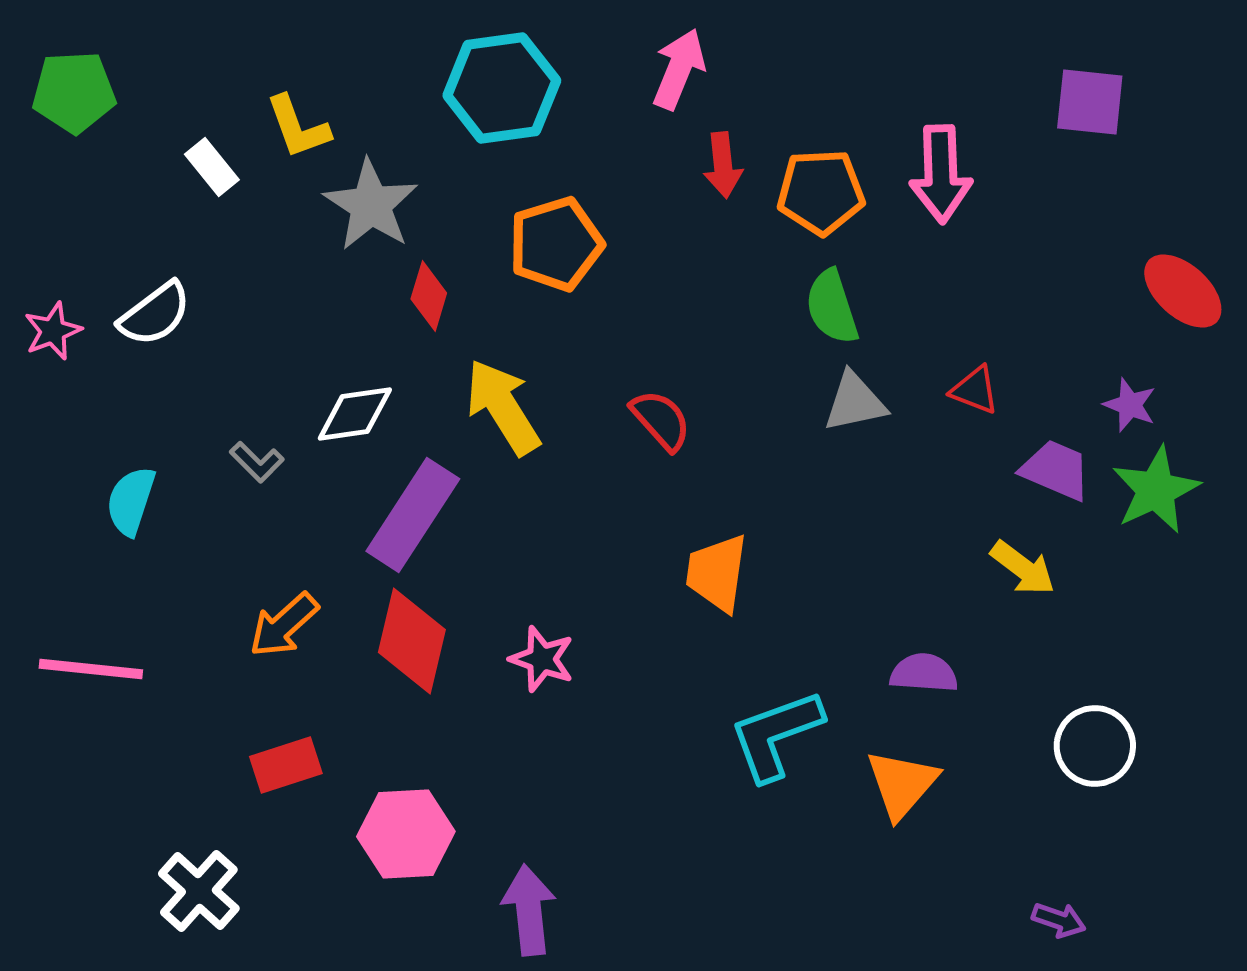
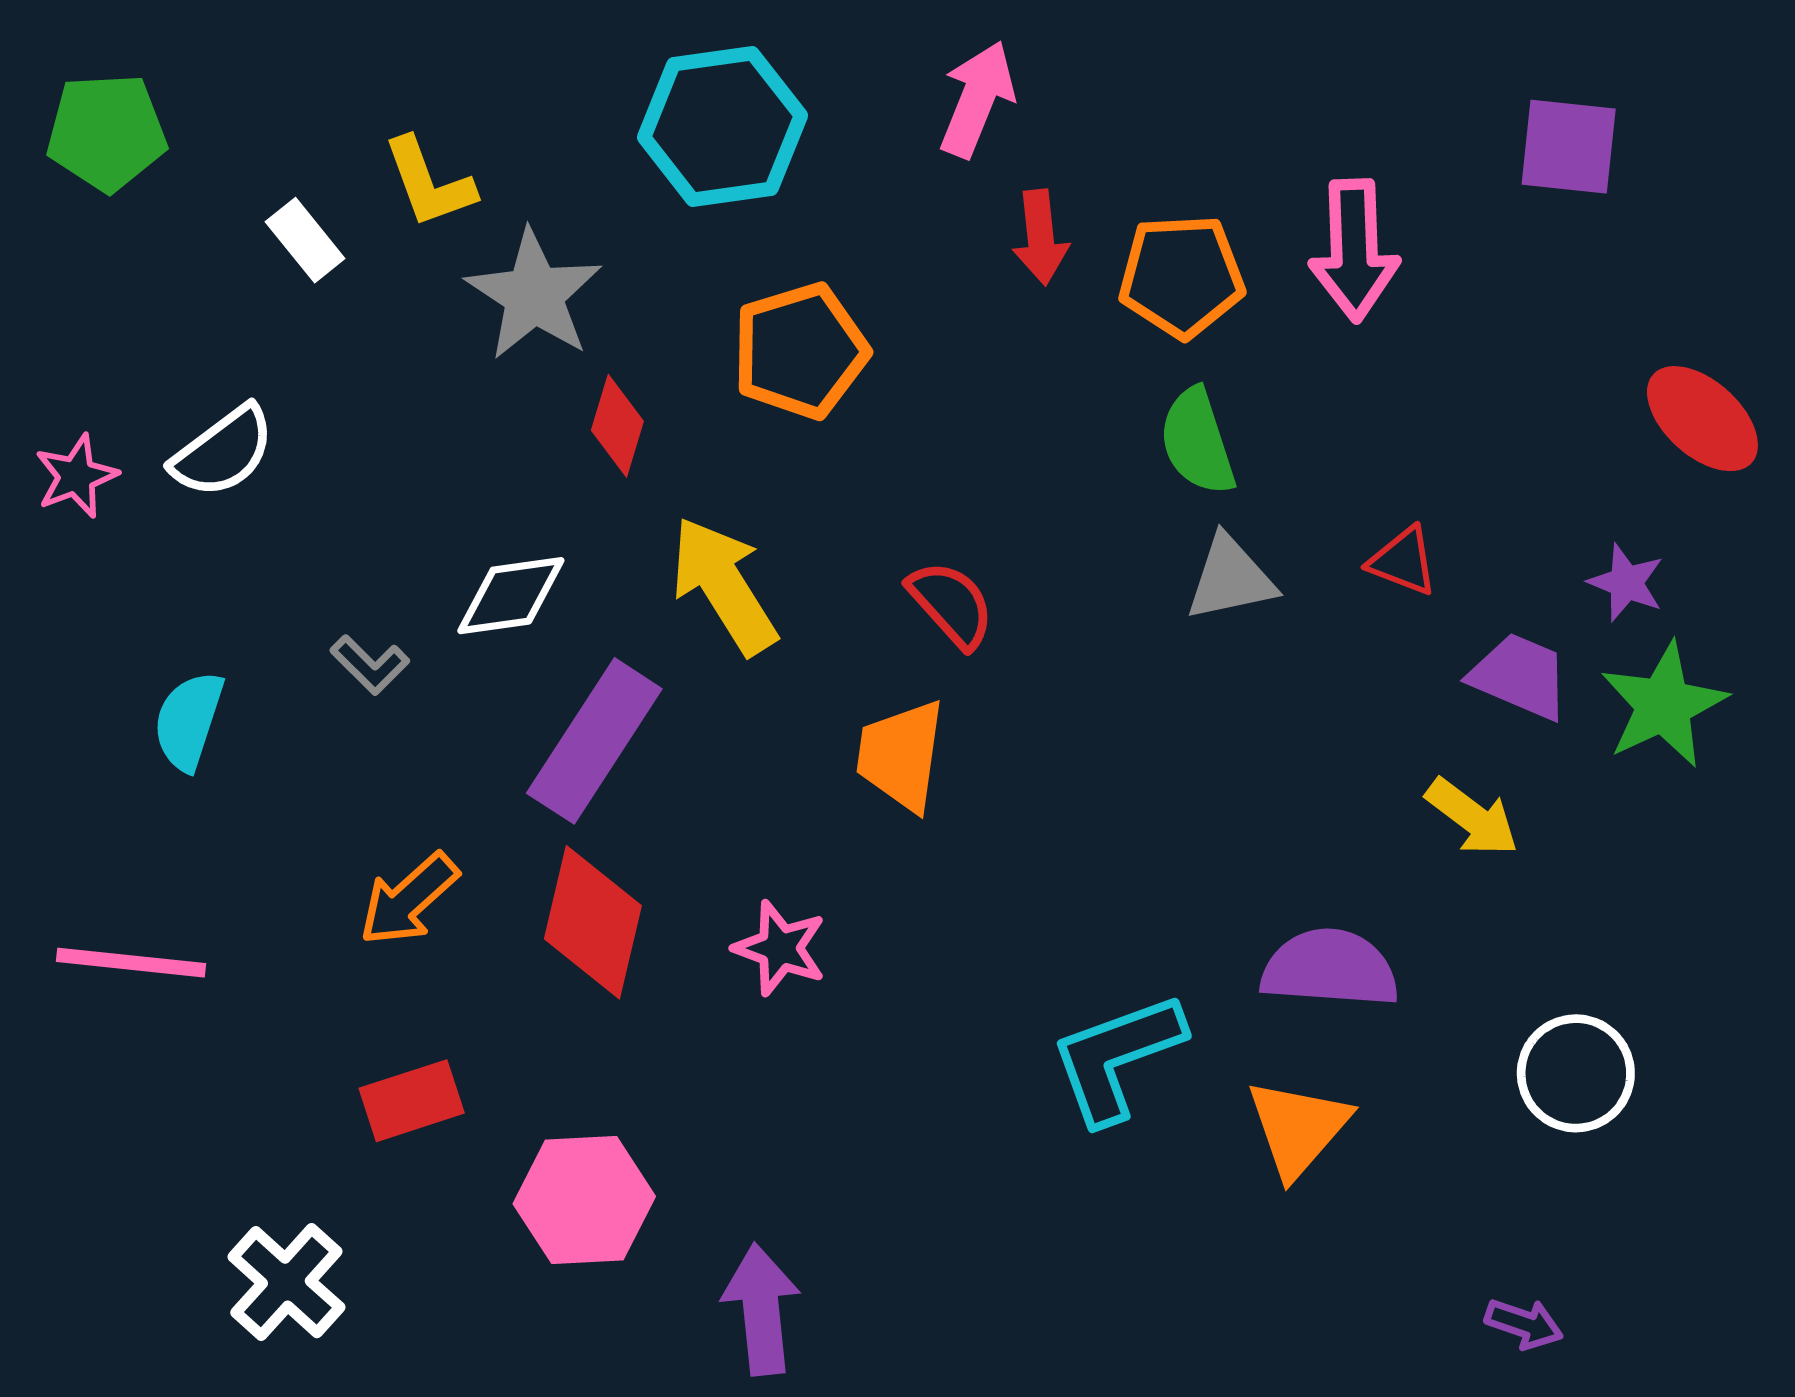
orange trapezoid: (717, 573) -> (901, 755), moved
purple semicircle: (924, 673) -> (1330, 968), size x1.4

